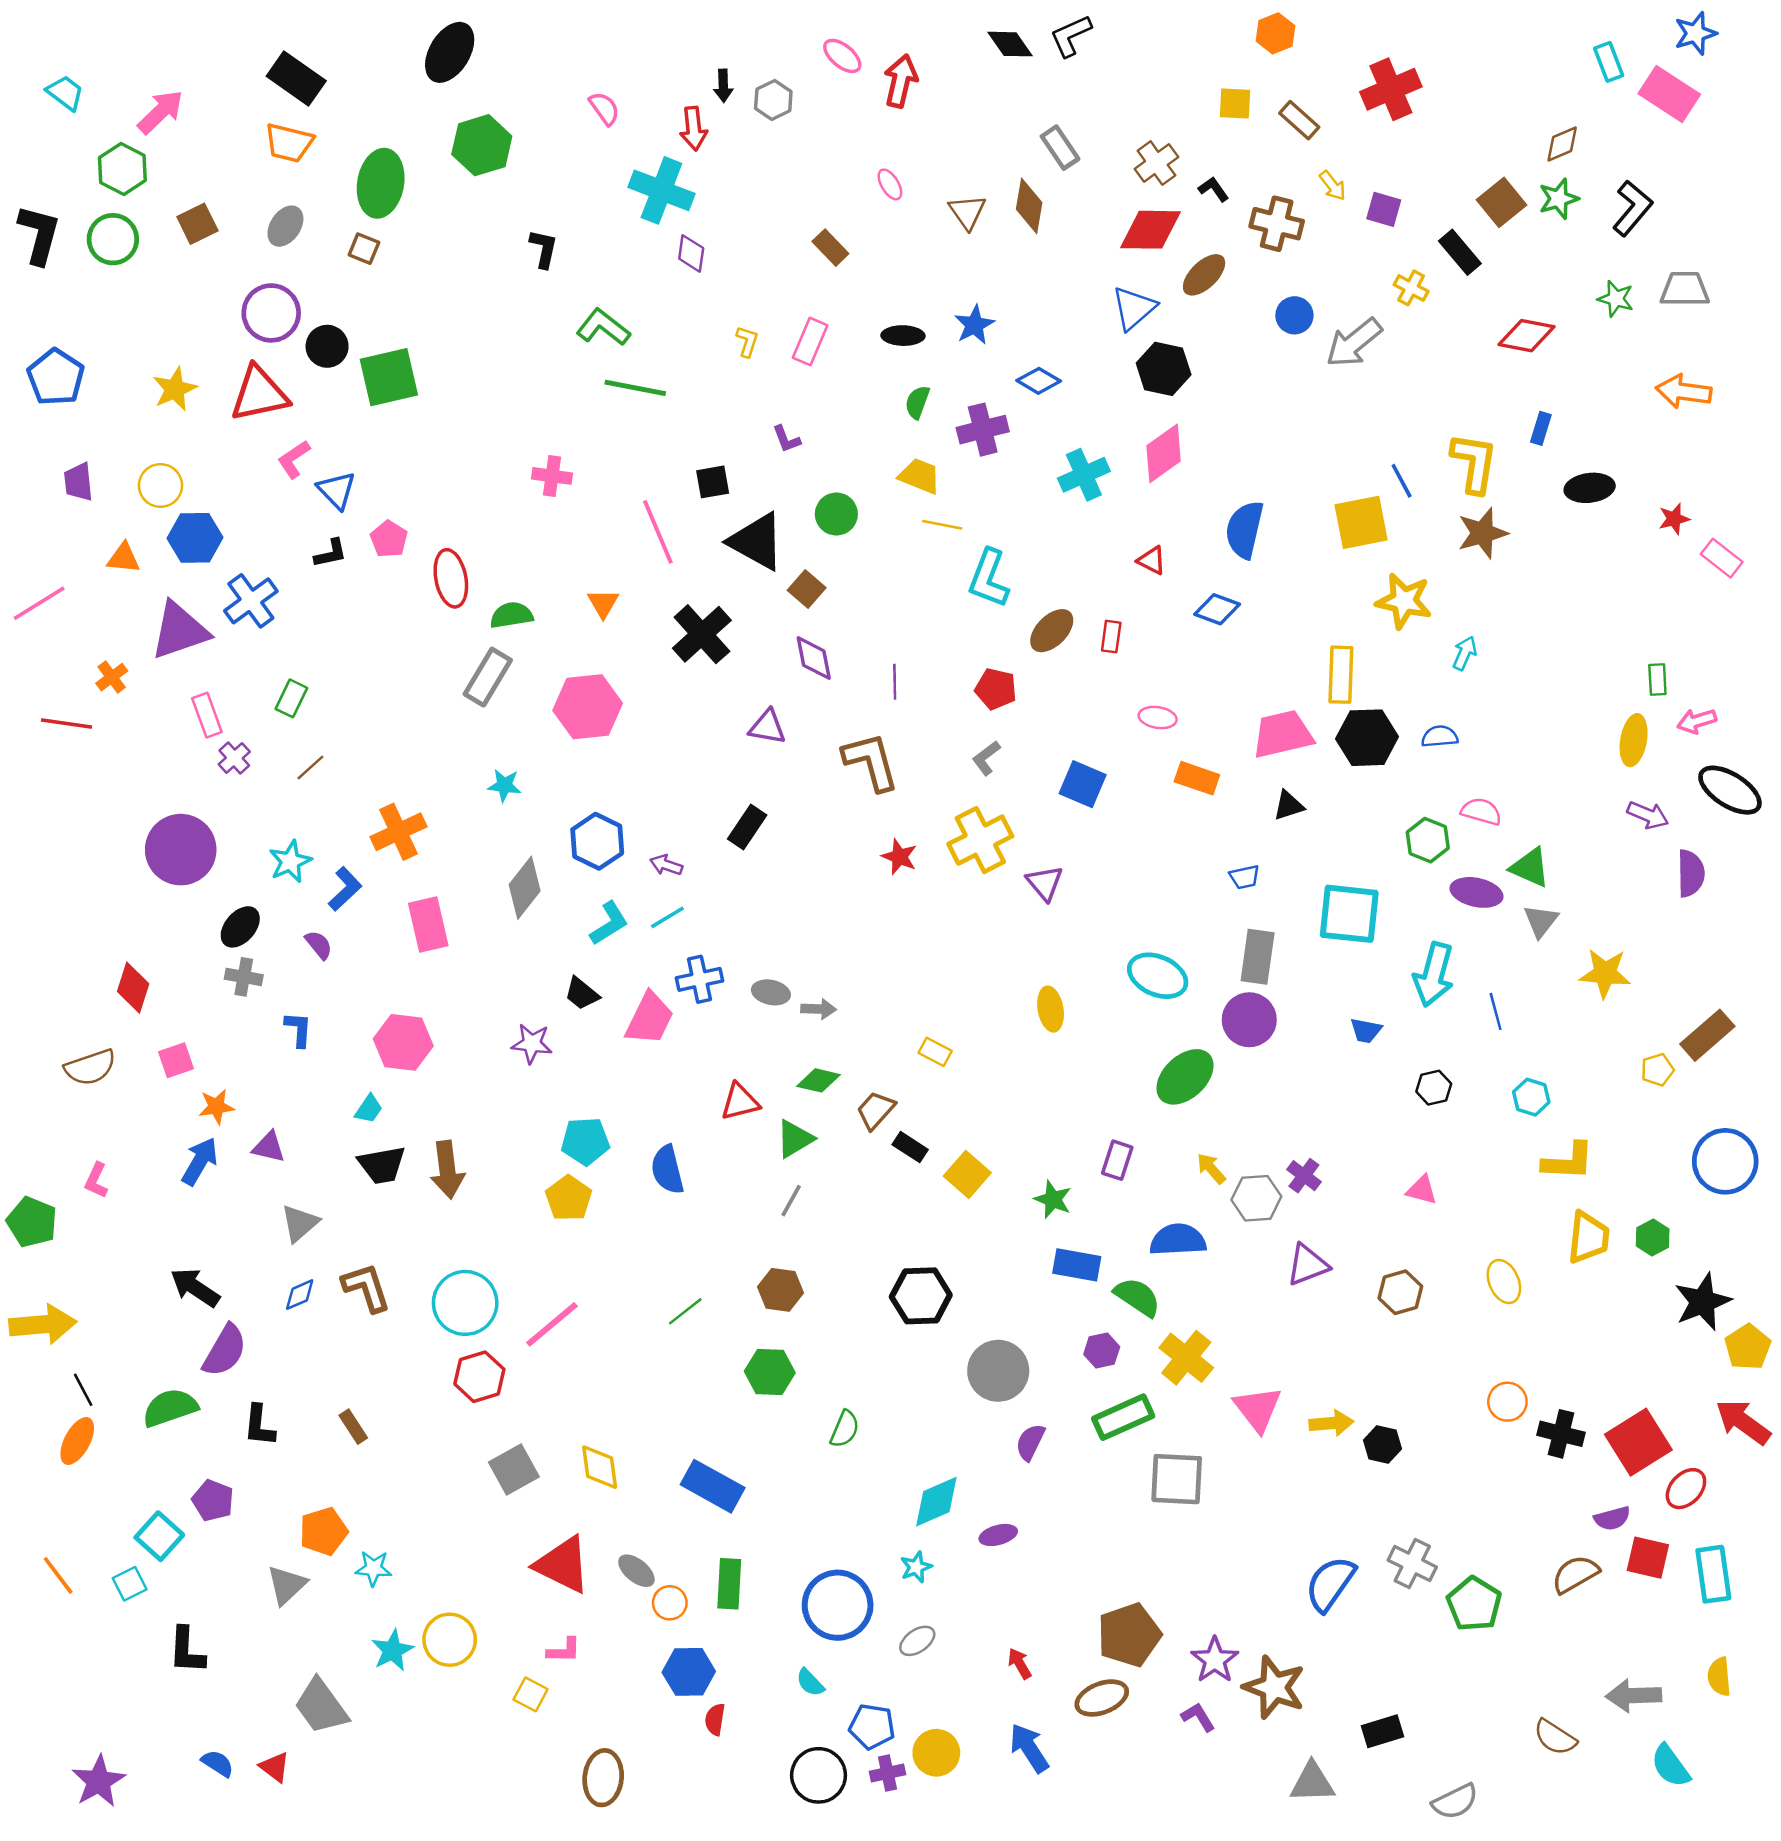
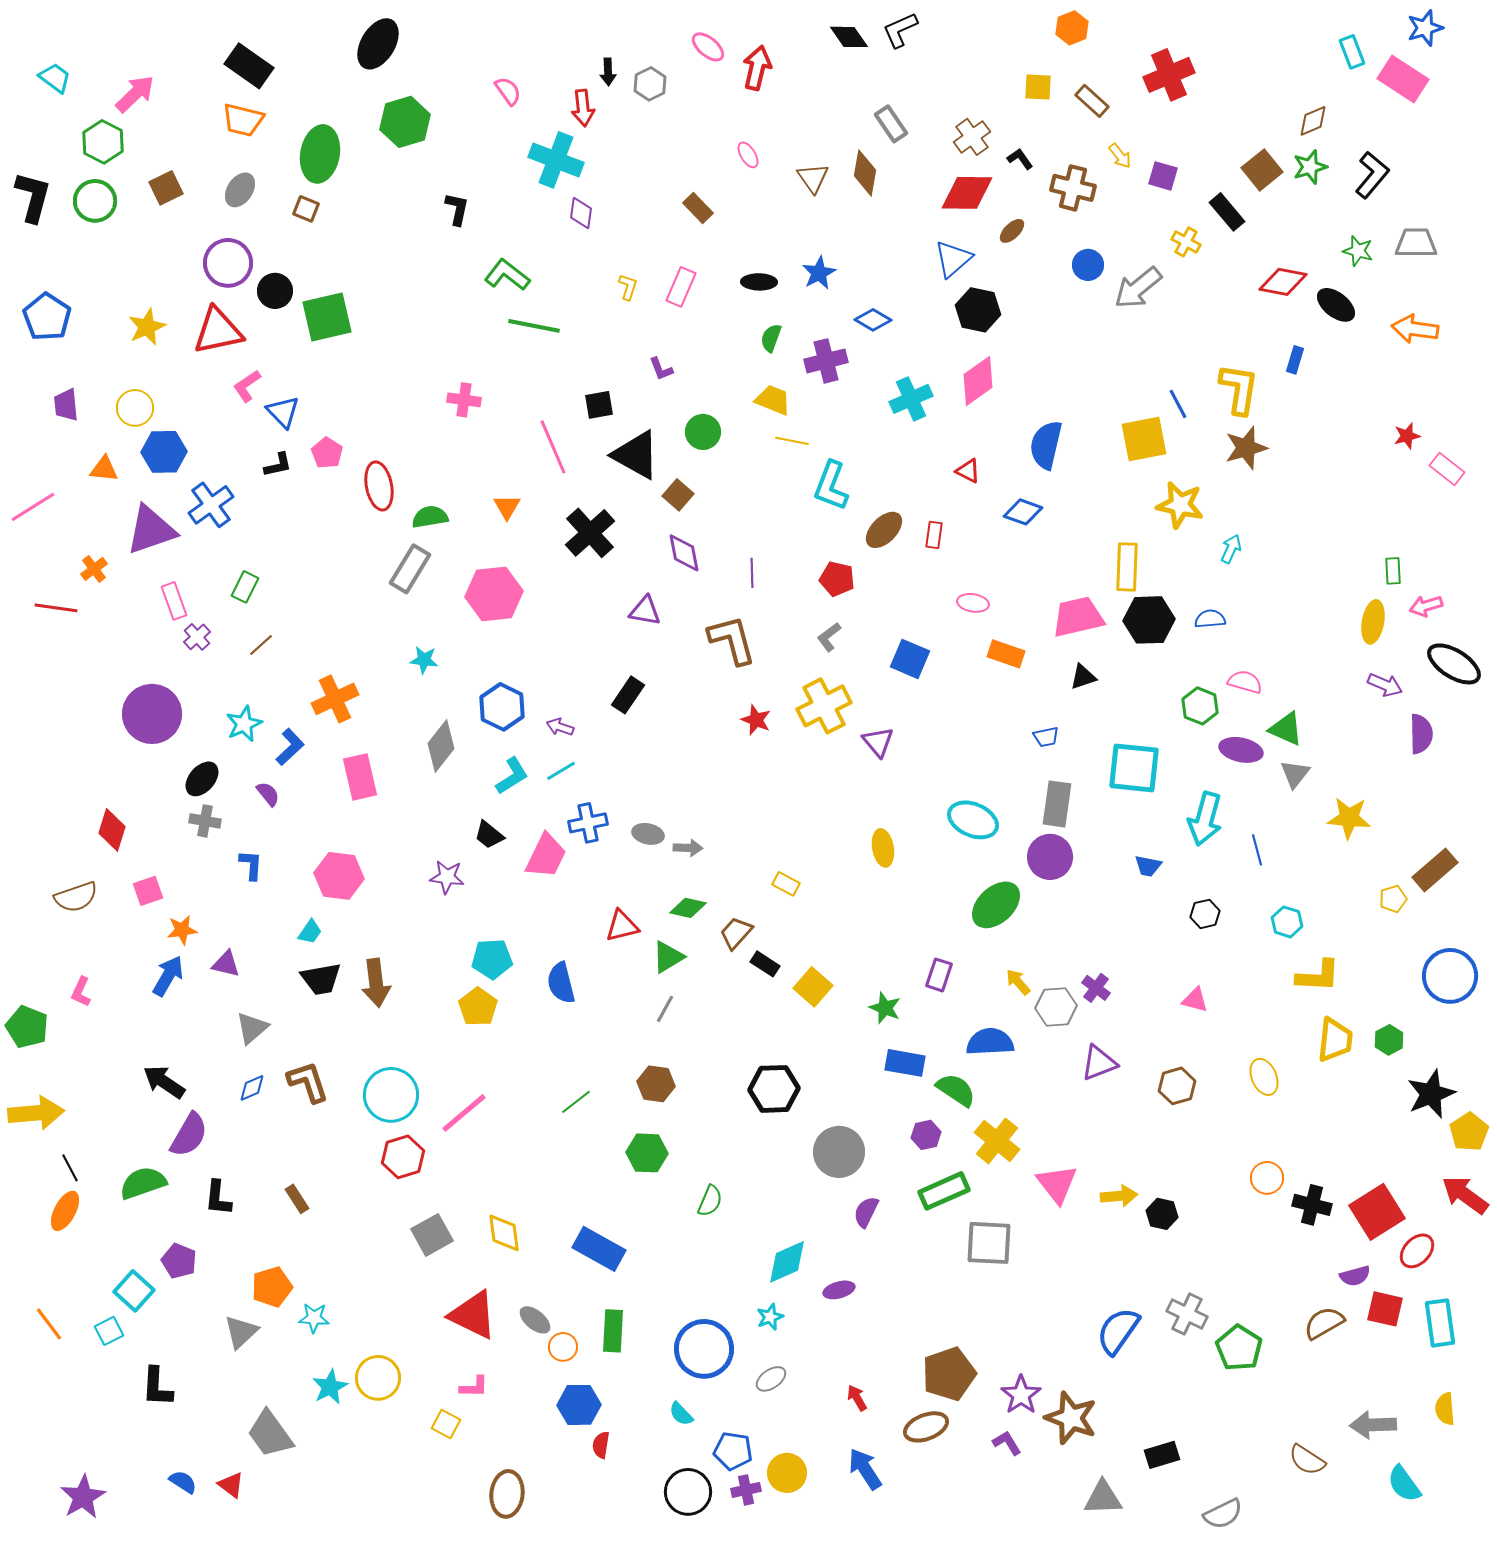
brown ellipse: (1204, 275) -> (1012, 231), size x0.7
black ellipse: (1590, 488) -> (1336, 305), moved, turned 45

